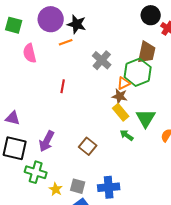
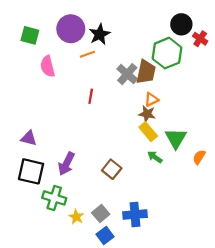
black star: (77, 24) -> (100, 34), turned 30
brown trapezoid: (147, 52) -> (146, 72), moved
green hexagon: (138, 72) -> (167, 53), moved
red line: (63, 86) -> (91, 96), moved
gray square: (78, 186) -> (101, 213), turned 35

